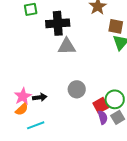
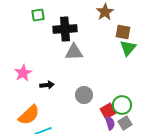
pink star: (23, 96) -> (23, 73), moved
black arrow: (40, 97) -> (47, 85), moved
orange semicircle: (22, 109) -> (29, 115), size x1.6

